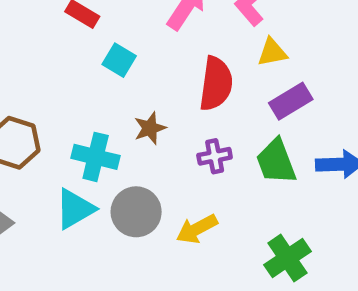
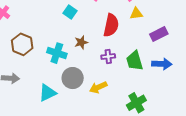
purple rectangle: (291, 101) -> (159, 34), moved
cyan triangle: (75, 209) -> (48, 93), moved

